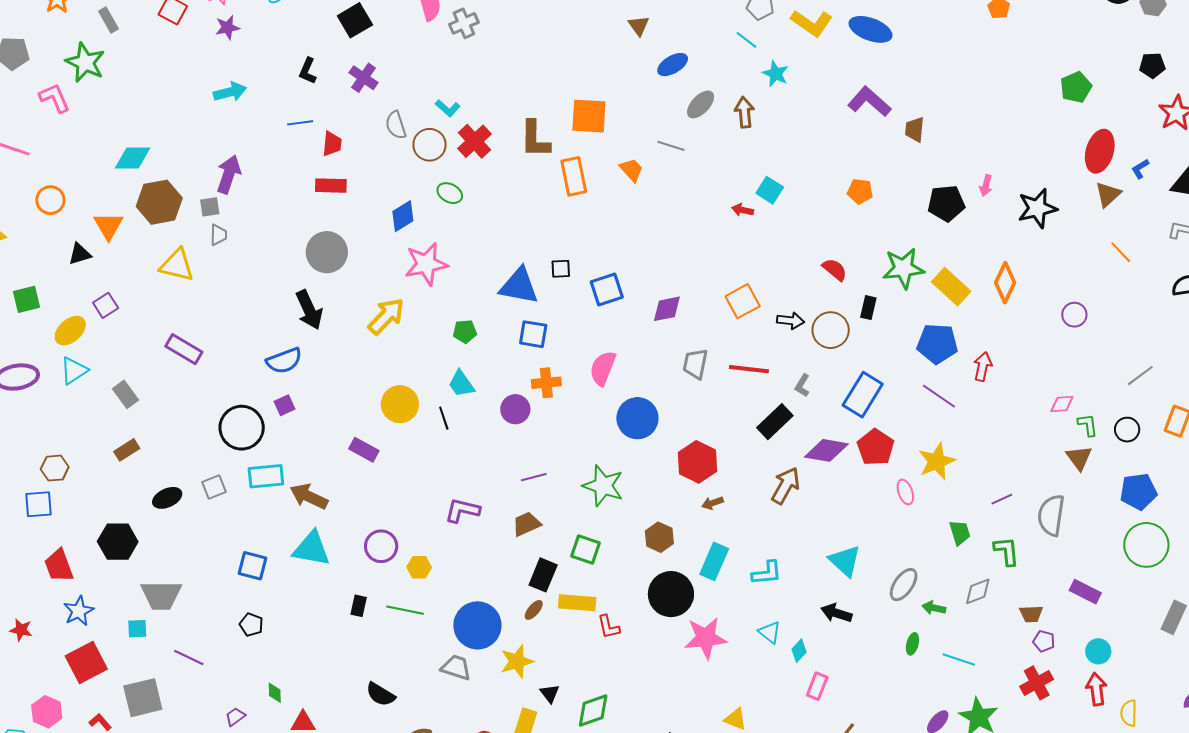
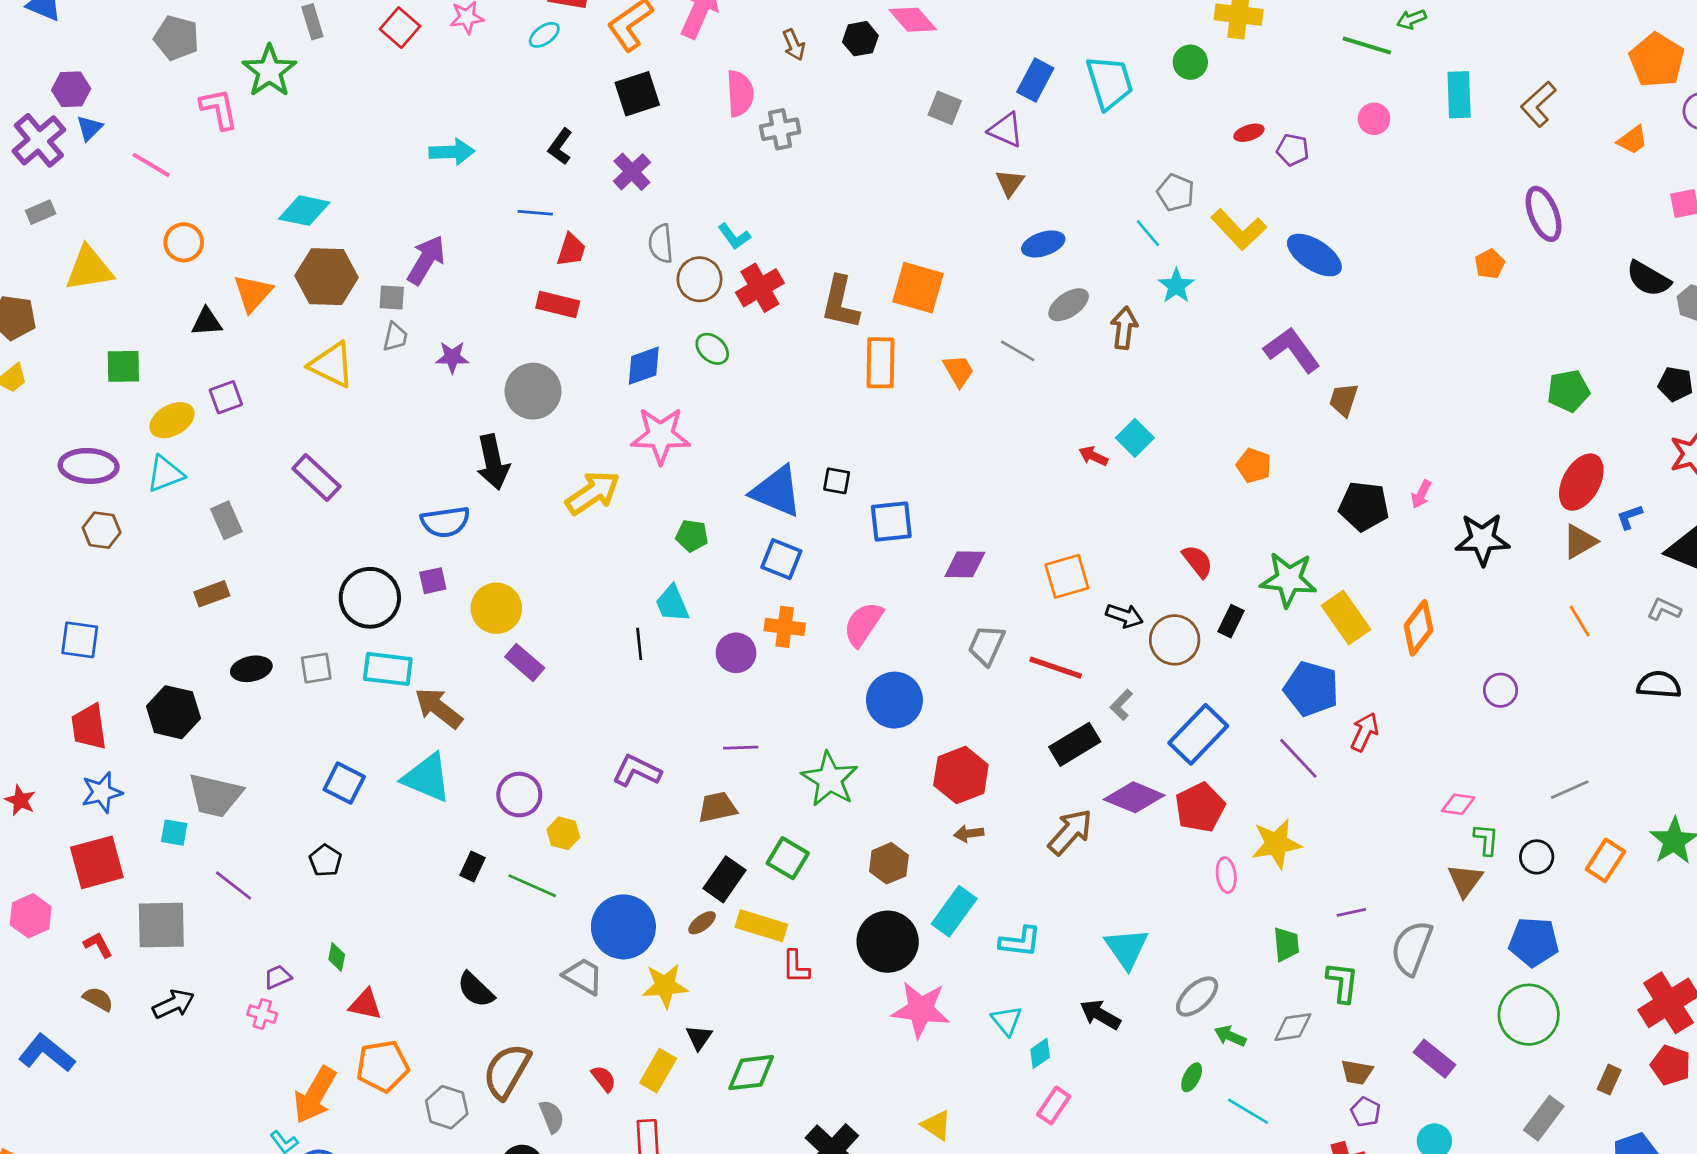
purple star: (227, 28) -> (452, 357), moved
yellow circle: (400, 404) -> (496, 608), moved
brown hexagon: (55, 468) -> (102, 530), moved

